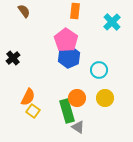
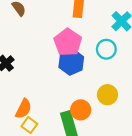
cyan circle: (99, 70) -> (106, 49), moved
yellow circle: (105, 98) -> (107, 95), moved

